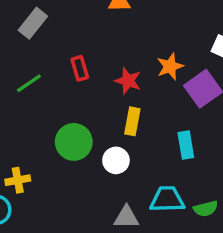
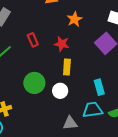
orange star: (170, 66) -> (75, 19), moved
cyan rectangle: (186, 145) -> (99, 87), moved

